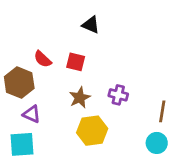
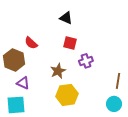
red square: (76, 62) -> (70, 43), moved
purple cross: (118, 95) -> (86, 61), moved, turned -32

